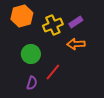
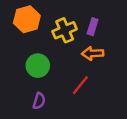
purple rectangle: (76, 22) -> (93, 27), turned -40
red line: (53, 72) -> (80, 85), moved

